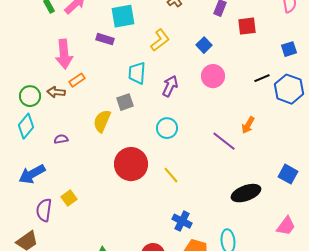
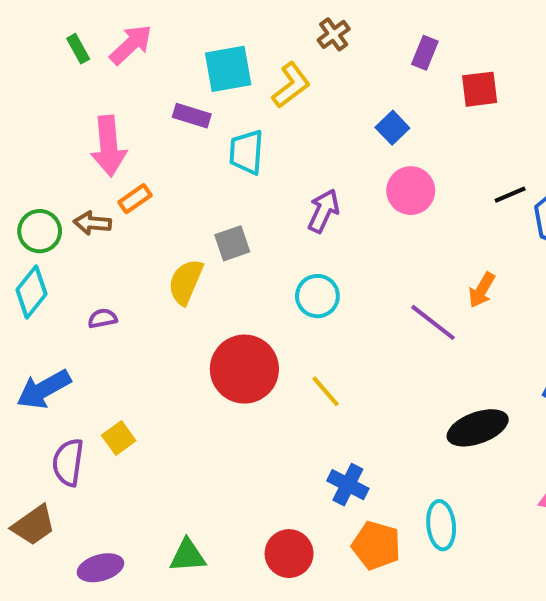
yellow L-shape: (160, 40) -> (291, 85), moved
cyan trapezoid: (137, 73) -> (246, 152), moved

